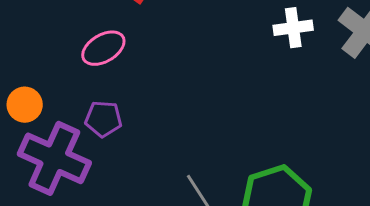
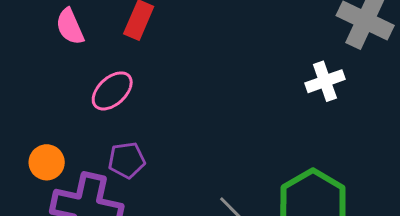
white cross: (293, 28) -> (325, 81), moved

